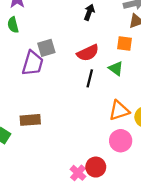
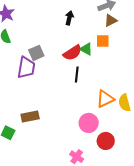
green triangle: (116, 68) -> (86, 49), moved
pink circle: (121, 141) -> (89, 123), moved
red circle: (96, 167) -> (106, 141), moved

